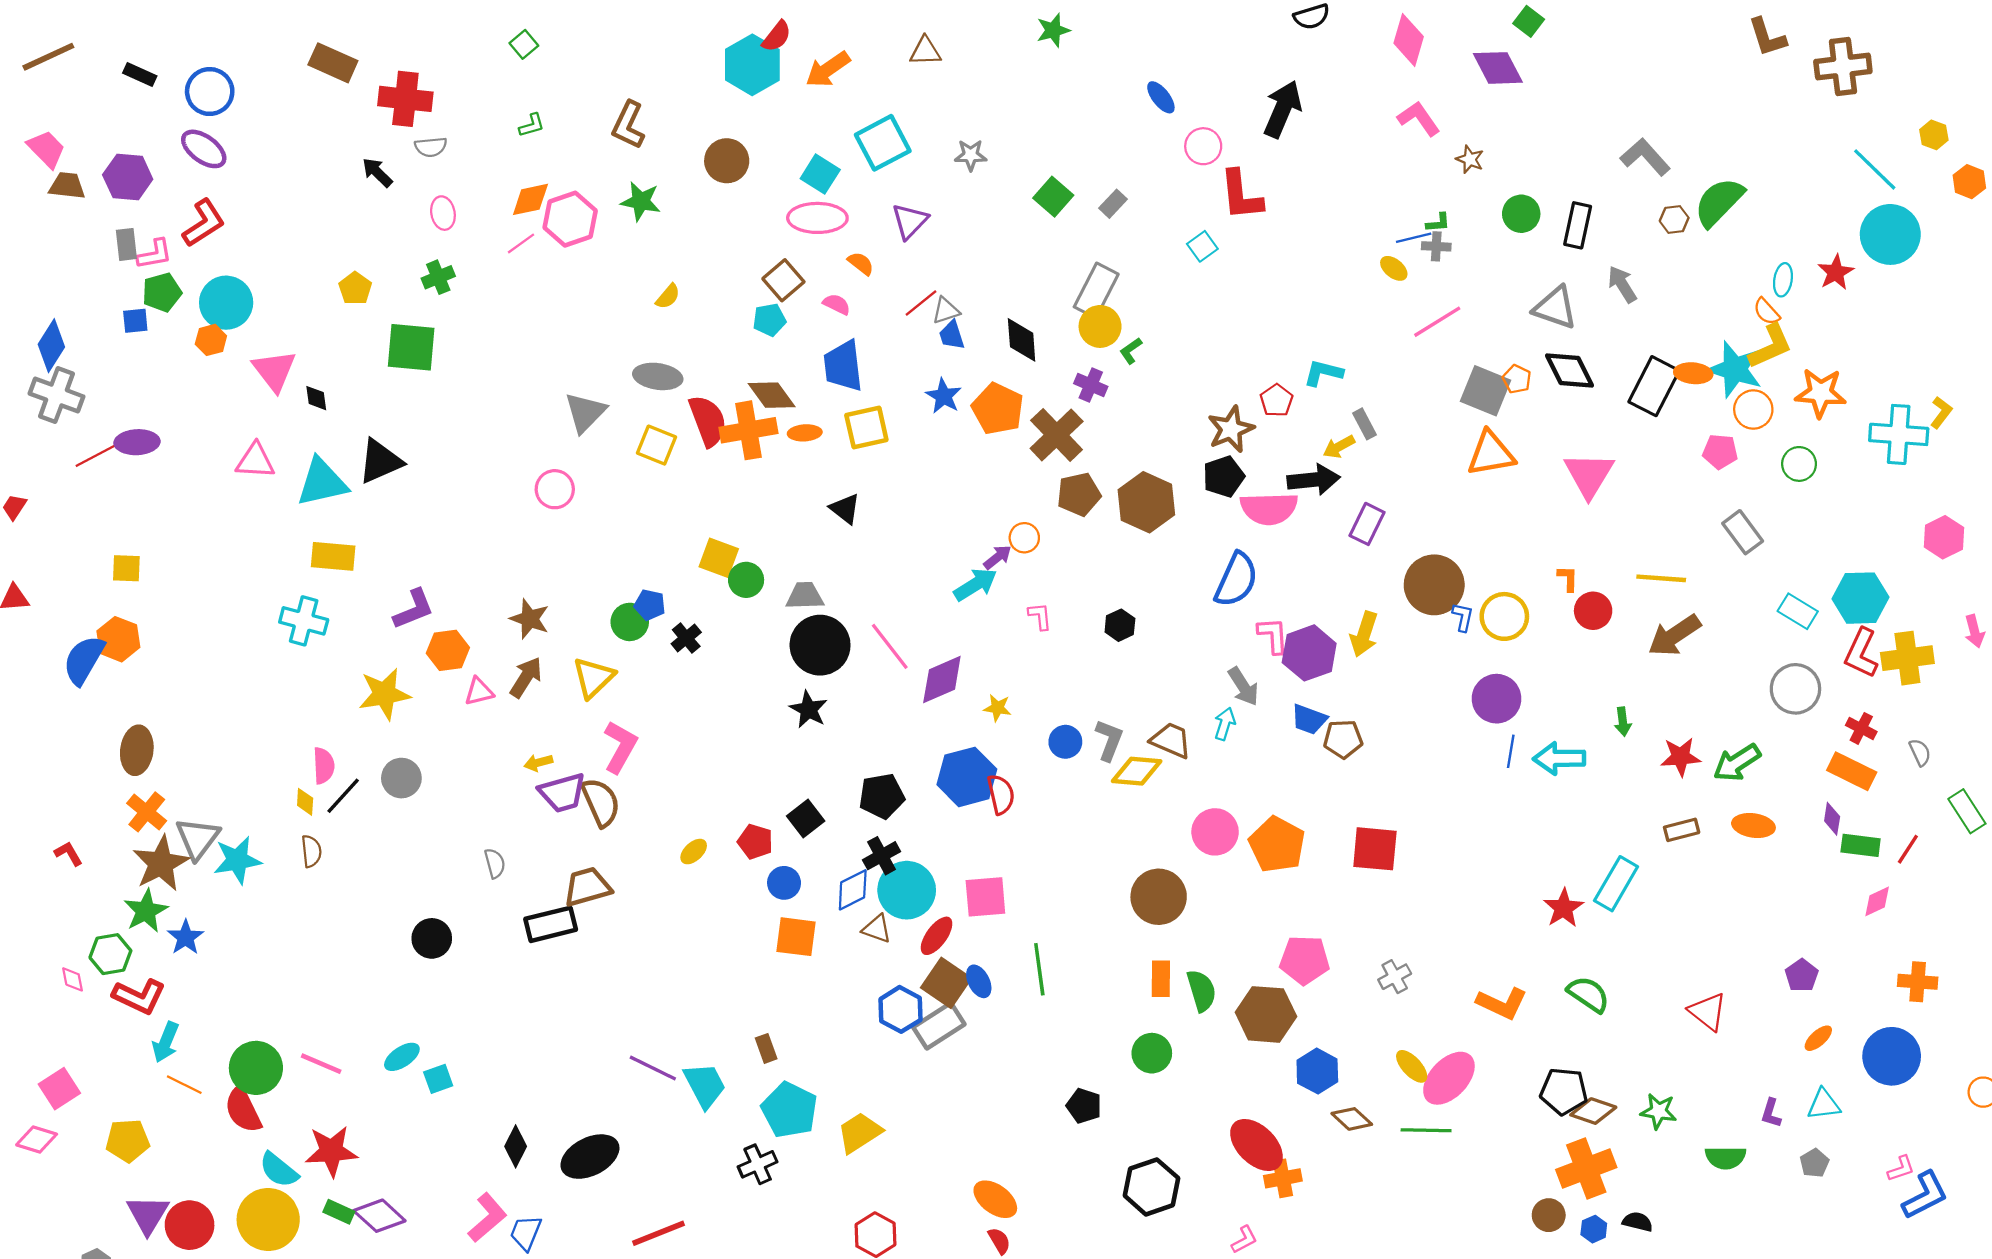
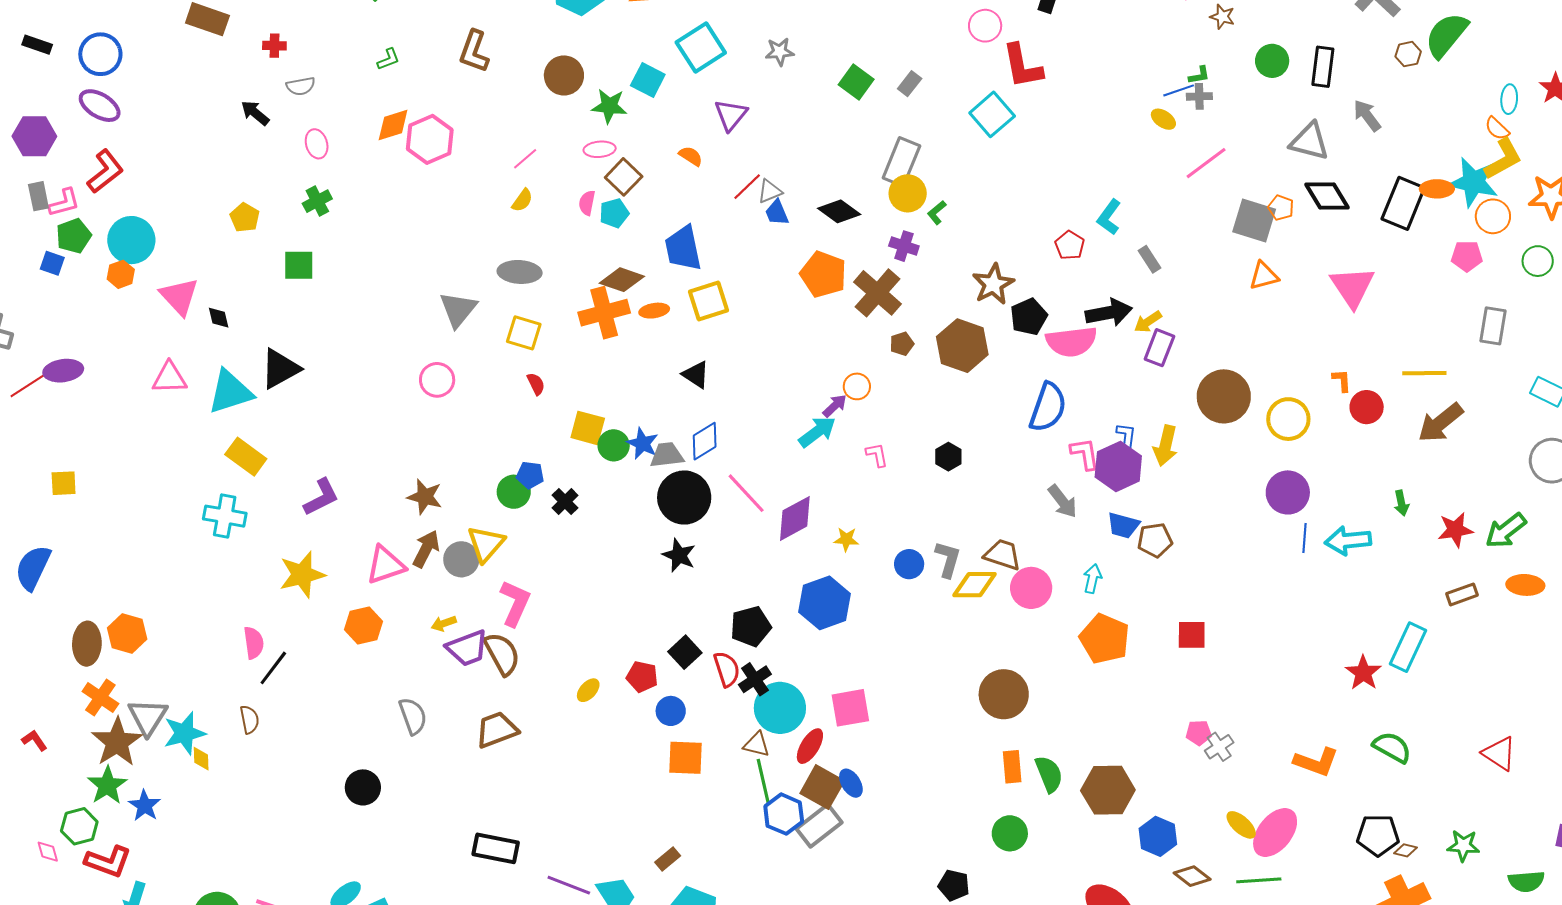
red cross: (405, 99) -> (274, 46), size x0.5
green star: (641, 201) -> (609, 106), moved
pink ellipse: (817, 218) -> (600, 149), moved, size x0.6
pink line: (521, 243) -> (525, 159), moved
cyan square: (1202, 246) -> (992, 114), size x1.6
pink semicircle: (837, 304) -> (587, 203), moved, turned -100
blue square: (135, 321) -> (52, 263), turned 30
black diamond: (1022, 340) -> (839, 211), turned -45
green square: (411, 347) -> (299, 265), size x0.7
cyan L-shape: (1323, 373) -> (1109, 217), turned -63
brown diamond: (772, 395) -> (622, 280), turned -30
blue star: (944, 396) -> (643, 443), moved
red semicircle: (708, 421) -> (536, 384), moved, size x0.5
brown star: (1231, 429) -> (993, 284), moved
yellow arrow: (1339, 447) -> (1148, 322), moved
orange triangle: (1491, 454) -> (1264, 276), size x0.7
brown pentagon: (1079, 494) -> (902, 344), size x0.6
gray rectangle: (1743, 532) -> (1493, 326), turned 51
yellow rectangle: (333, 556) -> (246, 457), turned 36
blue L-shape: (1463, 617) -> (1126, 436), moved
orange hexagon: (118, 639) -> (127, 633), moved
orange hexagon: (448, 650) -> (364, 626), moved
pink triangle: (479, 692) -> (385, 565), size x1.5
cyan arrow: (1225, 724) -> (1092, 579), moved
gray circle: (401, 778) -> (461, 559), moved
red semicircle: (1001, 794) -> (727, 669), moved
yellow diamond: (305, 802) -> (201, 759), moved
pink circle: (1215, 832) -> (1031, 588), moved
red square: (1375, 849) -> (1192, 635), size x0.7
gray semicircle: (495, 863) -> (413, 716), size x1.4
blue diamond: (853, 890) -> (705, 441), moved
black rectangle: (551, 924) -> (496, 848), moved, turned 30
pink pentagon: (1305, 960) -> (1199, 733), moved, size x0.6
green line: (1039, 969) -> (763, 782), moved
brown rectangle: (766, 1048) -> (668, 859), turned 75
brown diamond: (1593, 1111) -> (1406, 850), size x0.6

